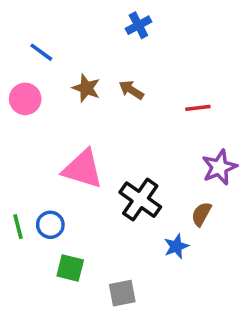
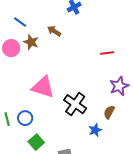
brown star: (86, 88) -> (31, 42), moved
brown arrow: (131, 90) -> (54, 31), moved
green square: (70, 268) -> (36, 142), turned 35

